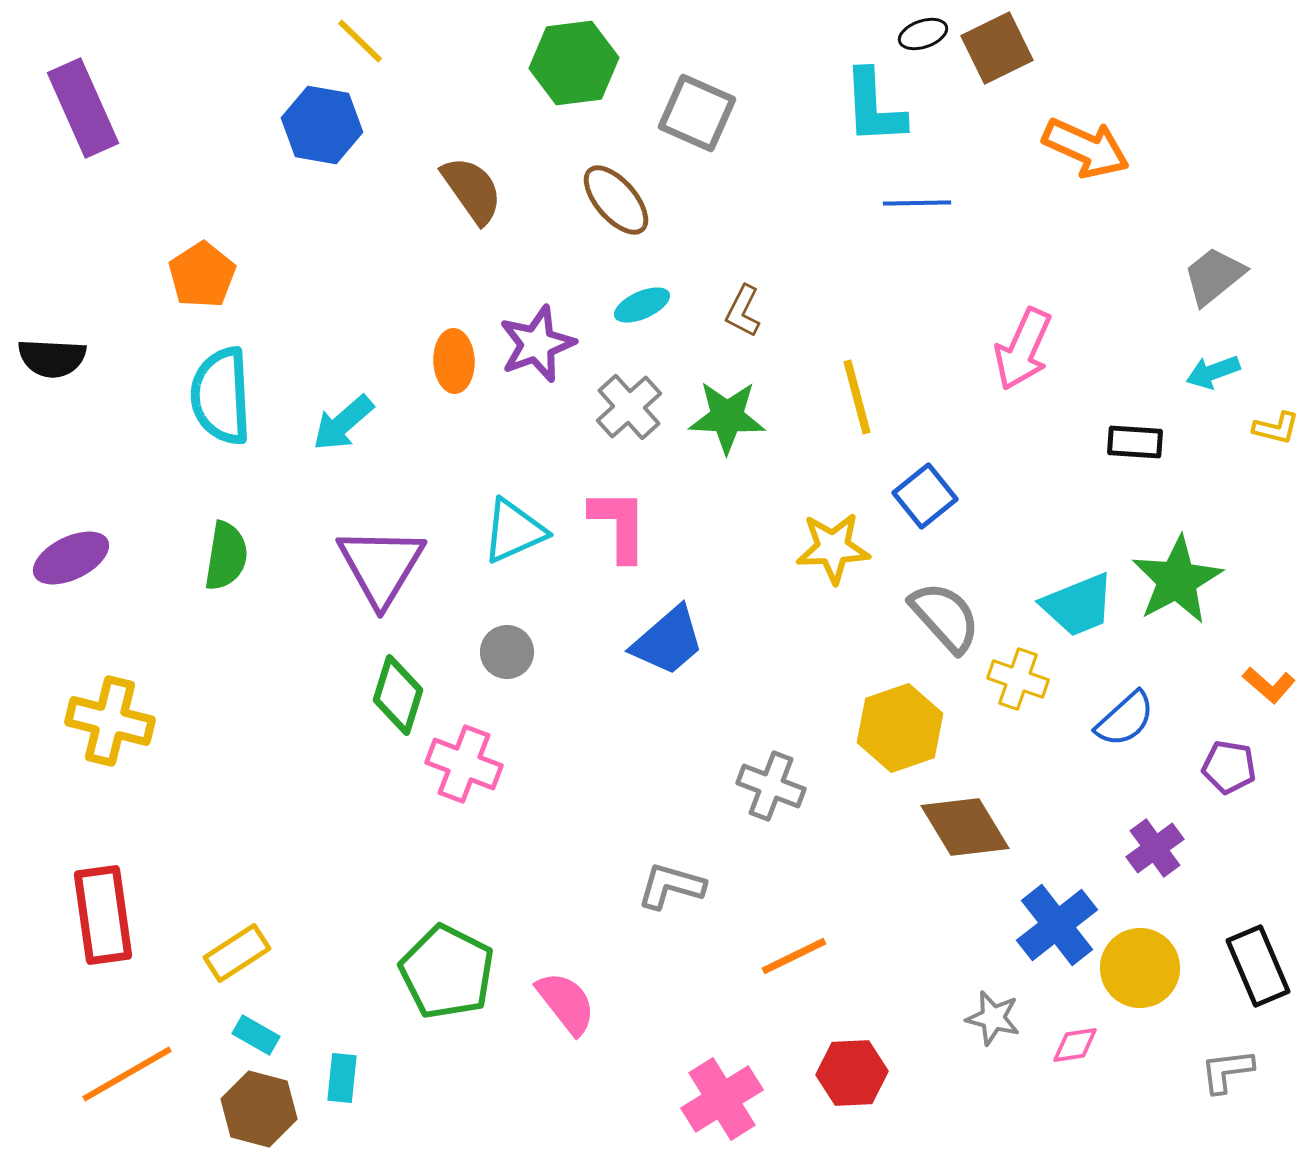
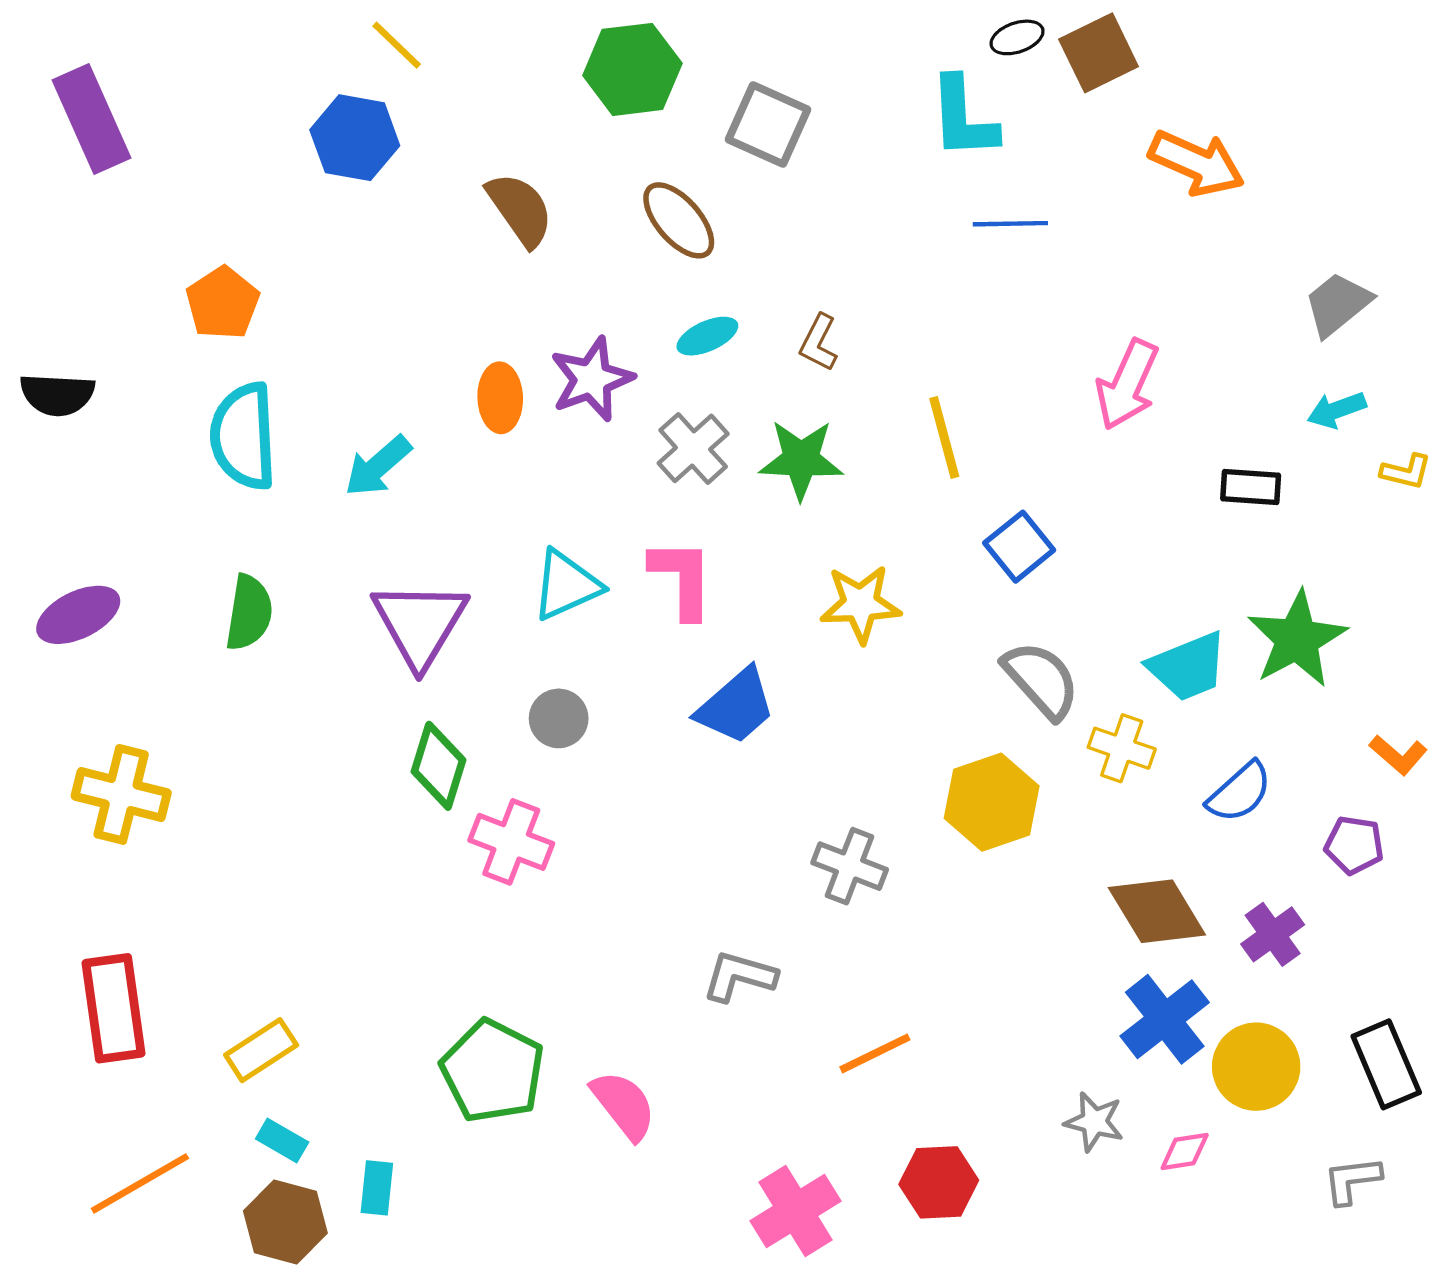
yellow star: (833, 548) -> (861, 604), moved
brown diamond: (965, 827) -> (1157, 911), moved

